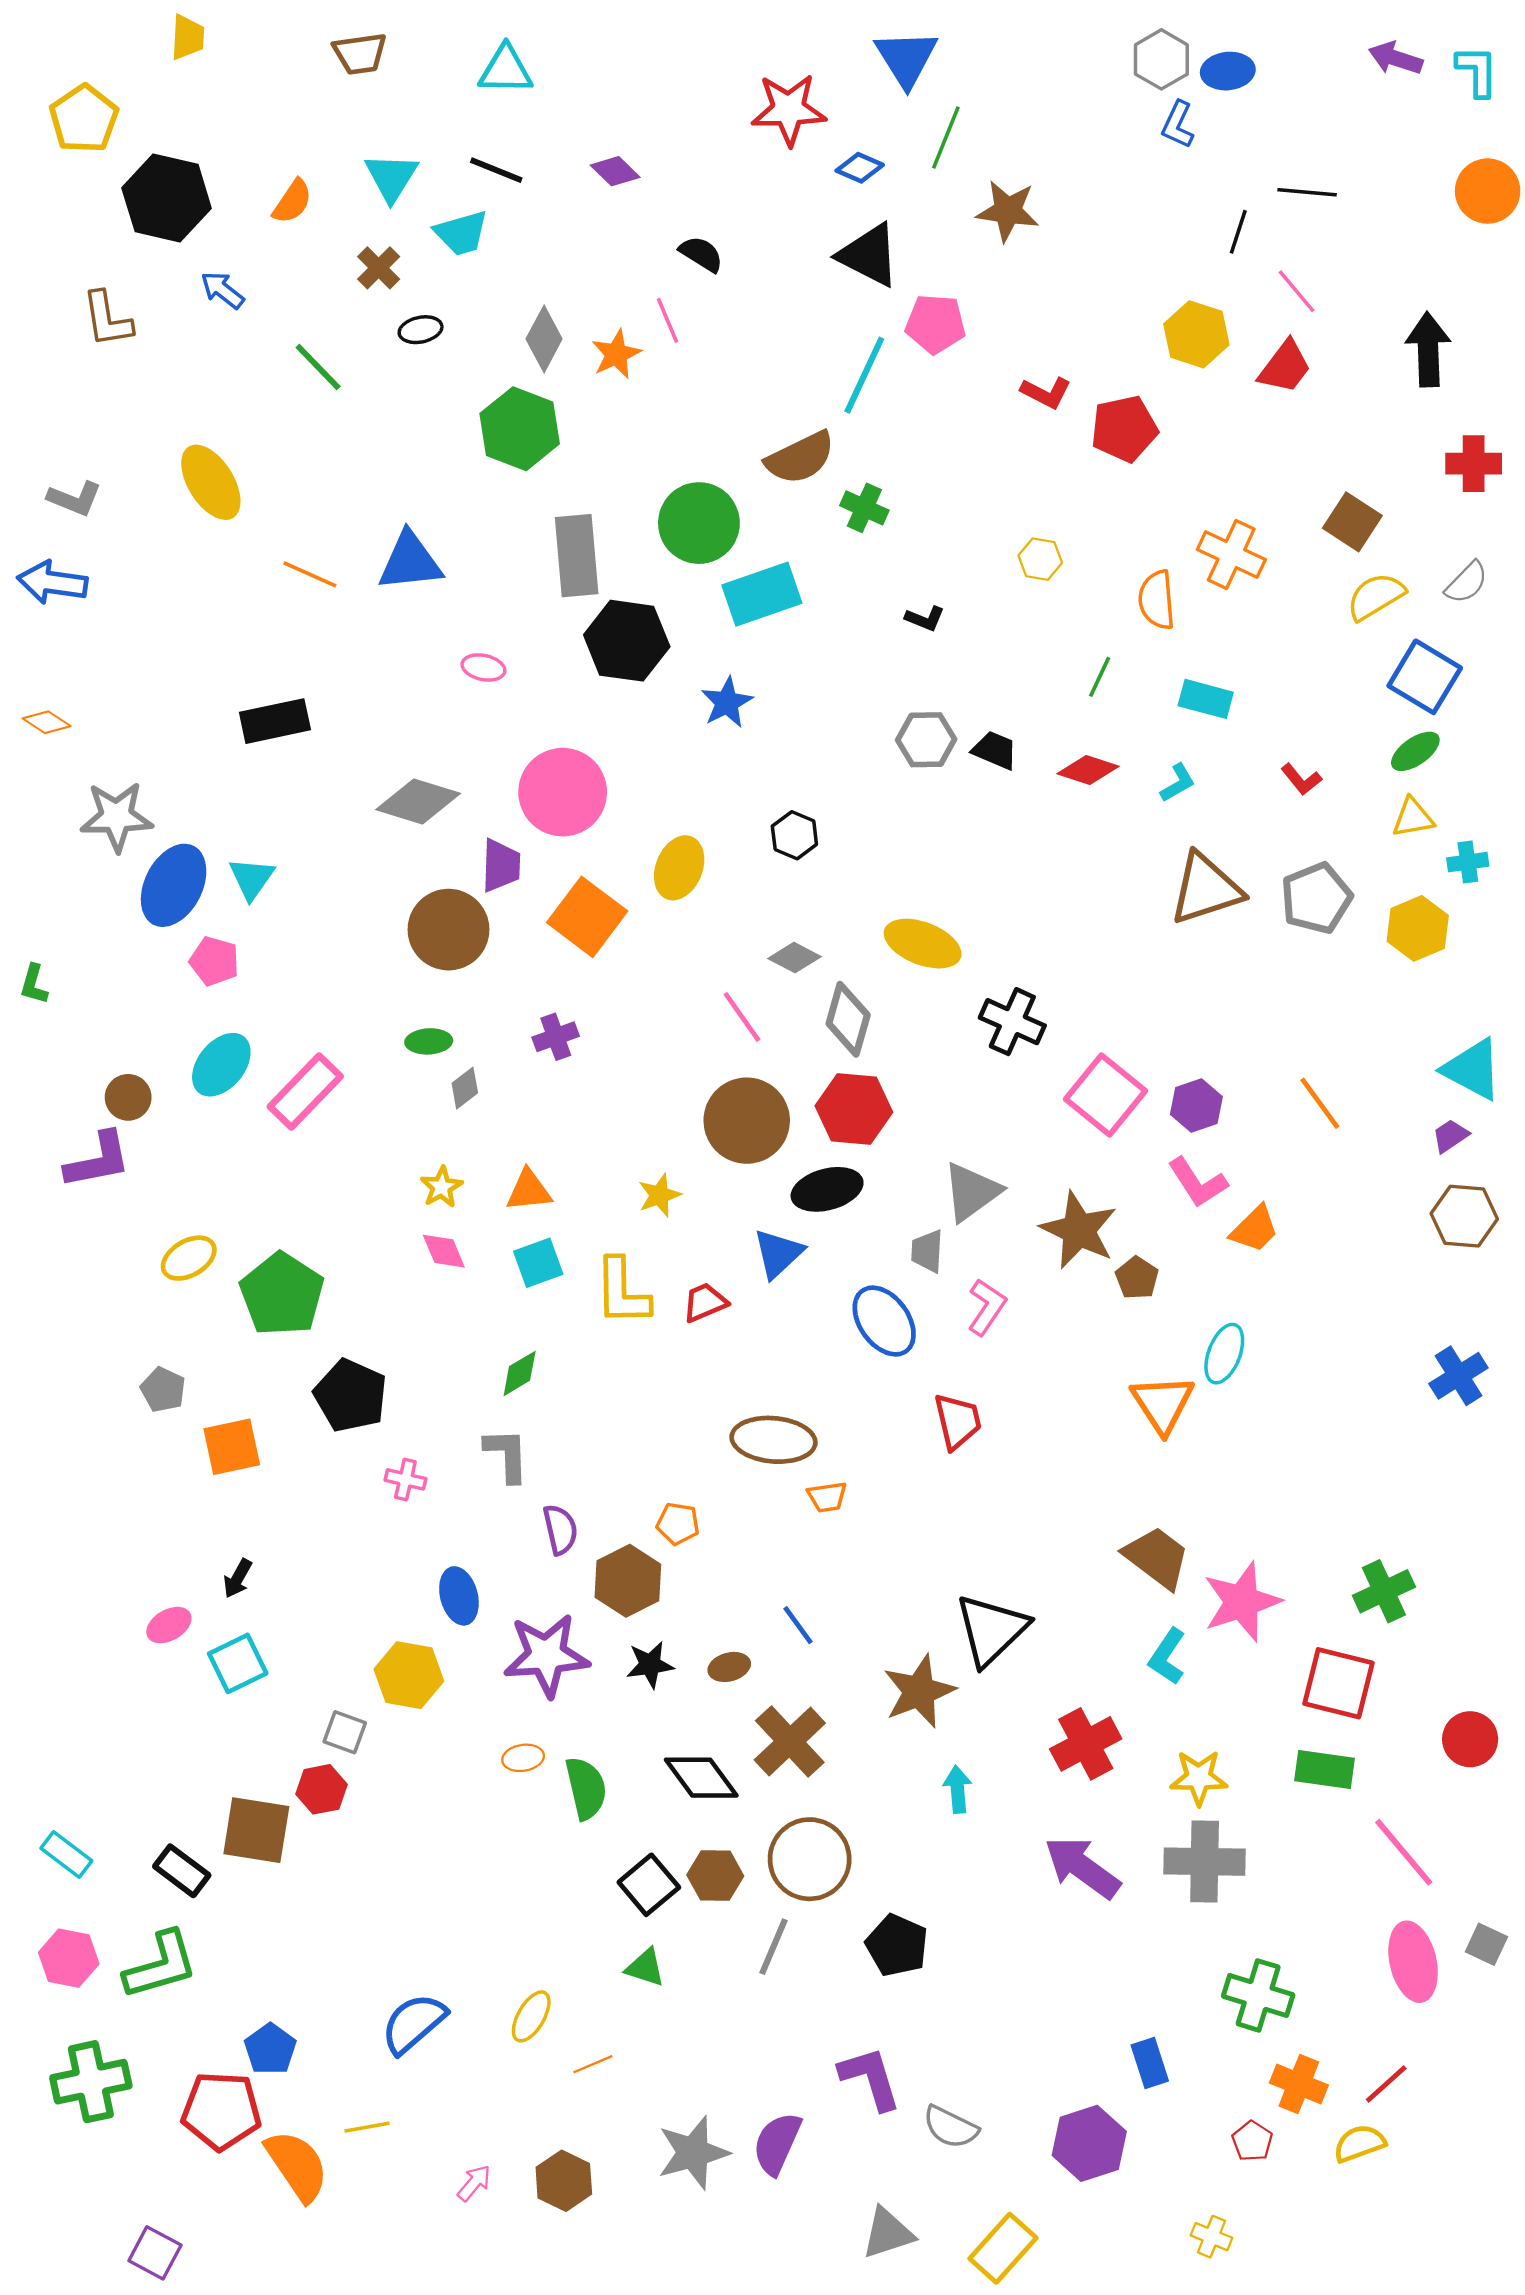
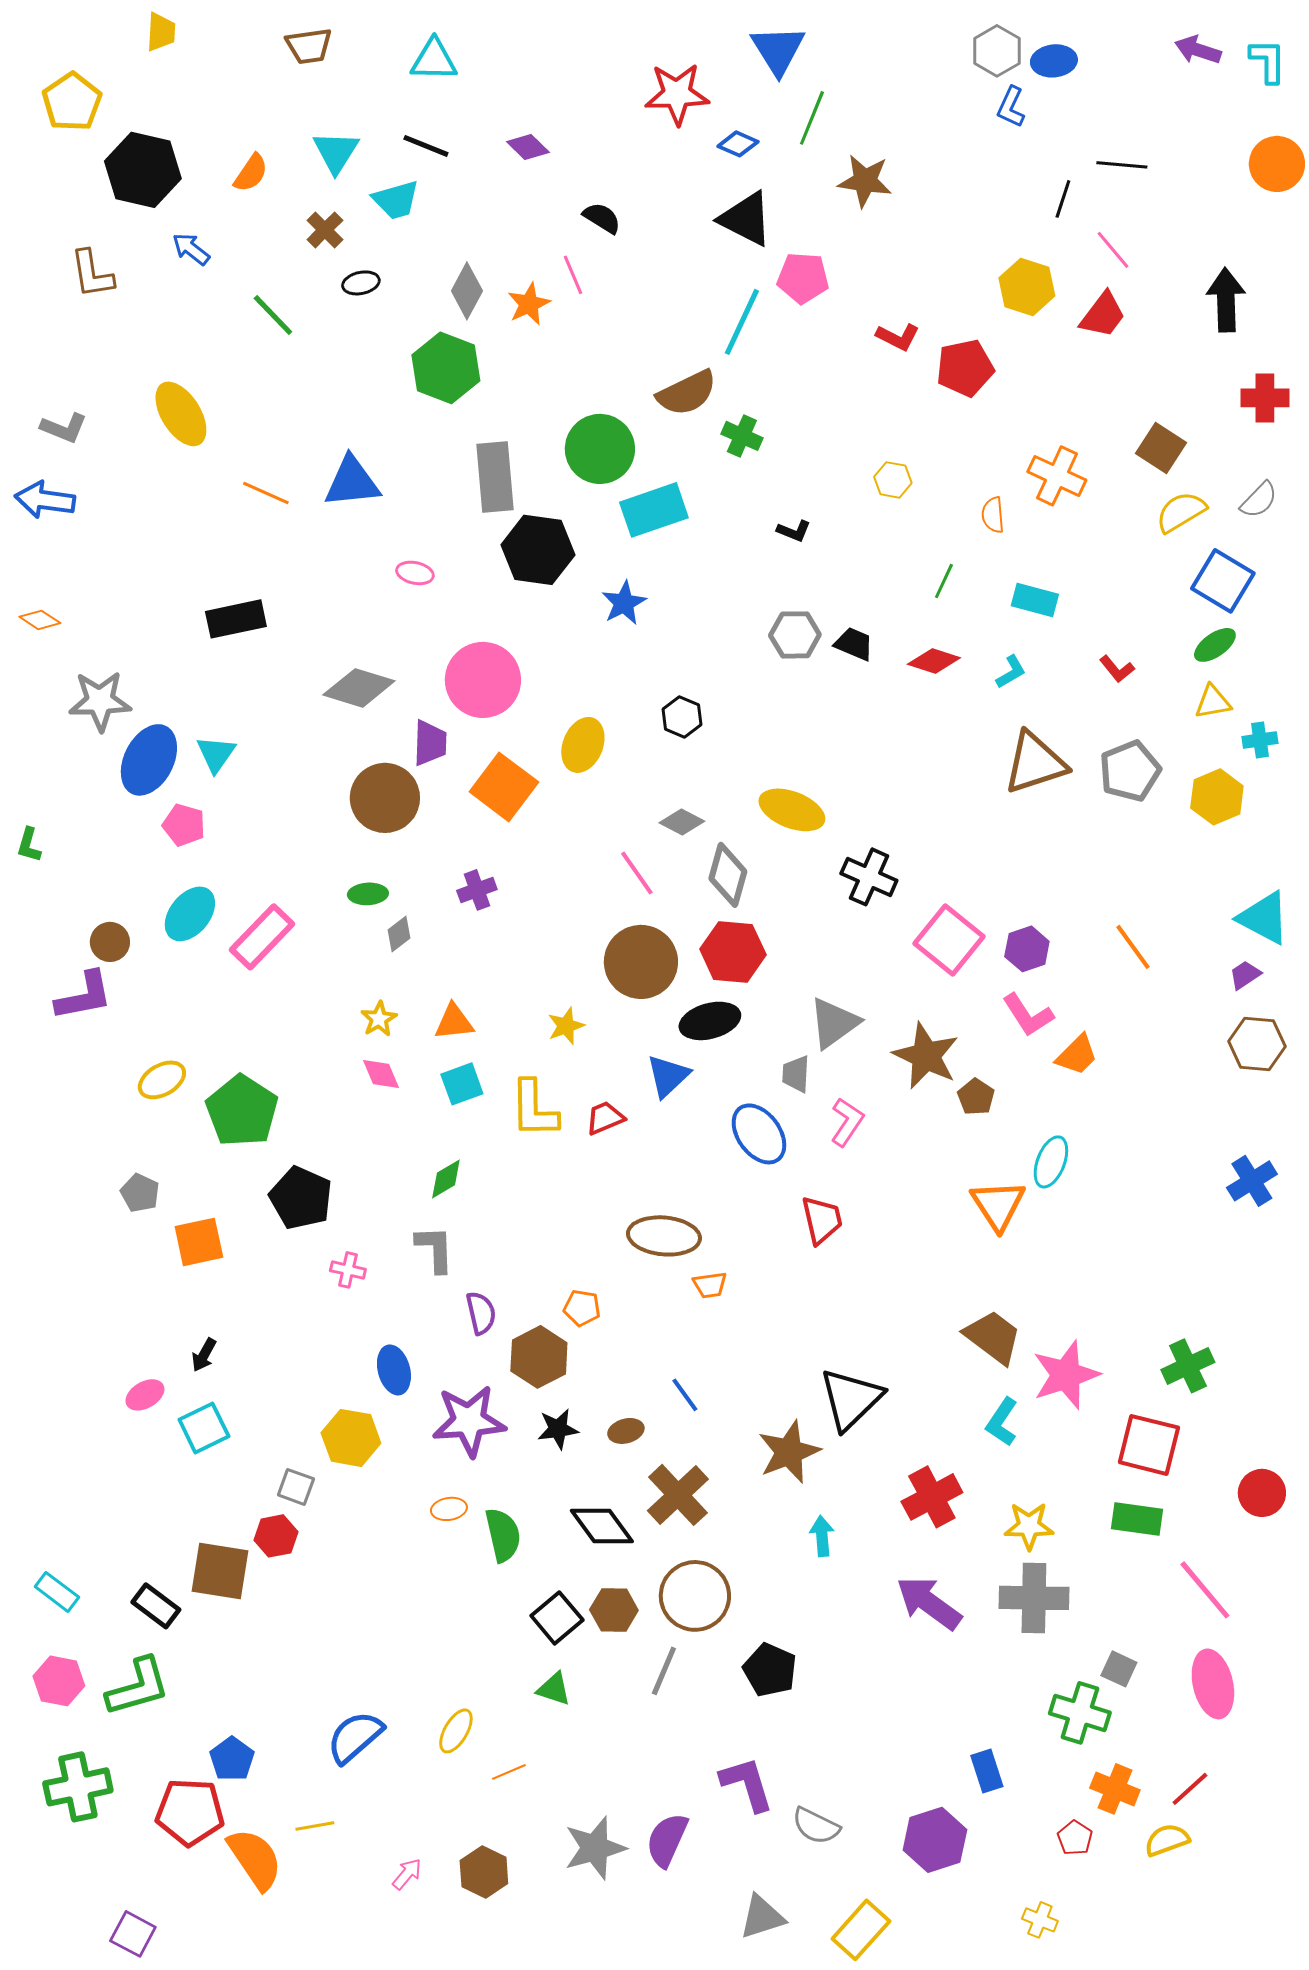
orange semicircle: (1157, 600) -> (993, 515), size x0.7
gray square: (1486, 1944) -> (1119, 1669), moved

